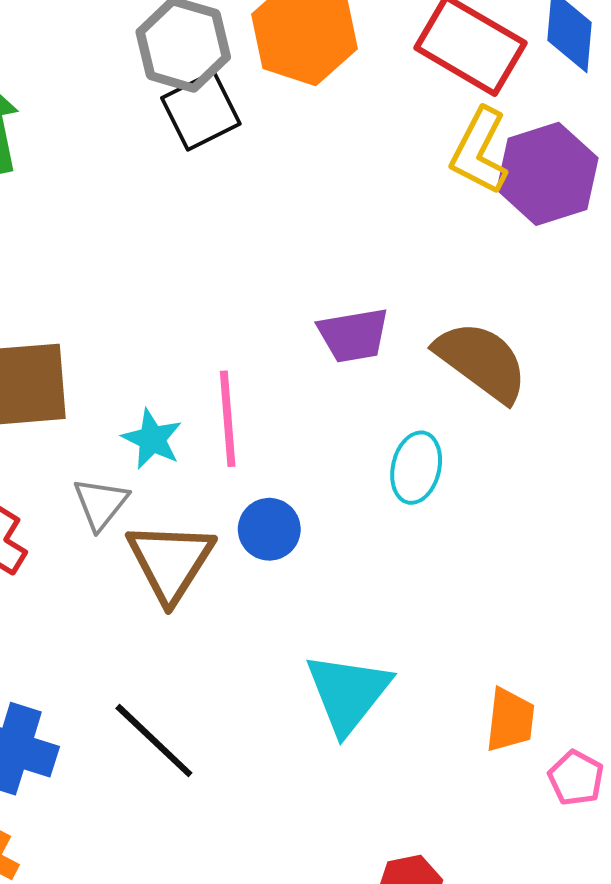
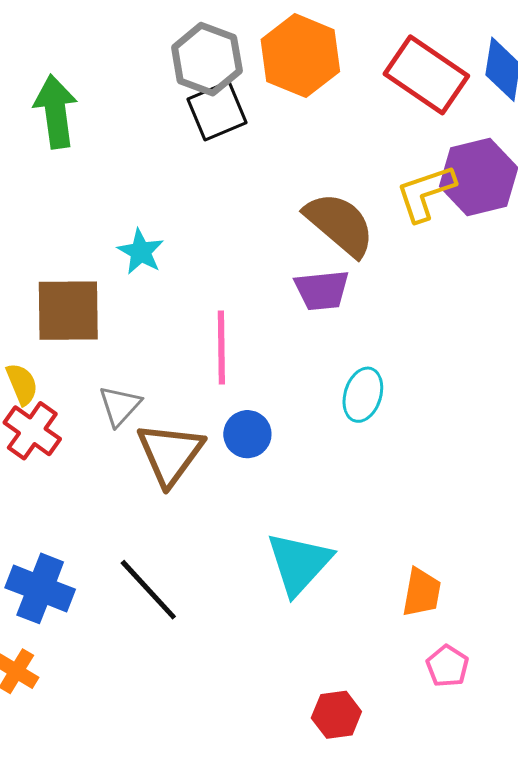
yellow L-shape: (479, 151) -> (426, 193), moved, turned 40
brown semicircle: (482, 361) -> (340, 224), moved
cyan star: (152, 439) -> (141, 252), moved
pink pentagon: (576, 778) -> (447, 666), moved

